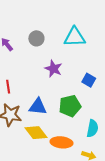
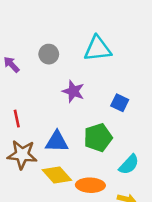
cyan semicircle: (92, 128) -> (129, 164), turned 36

